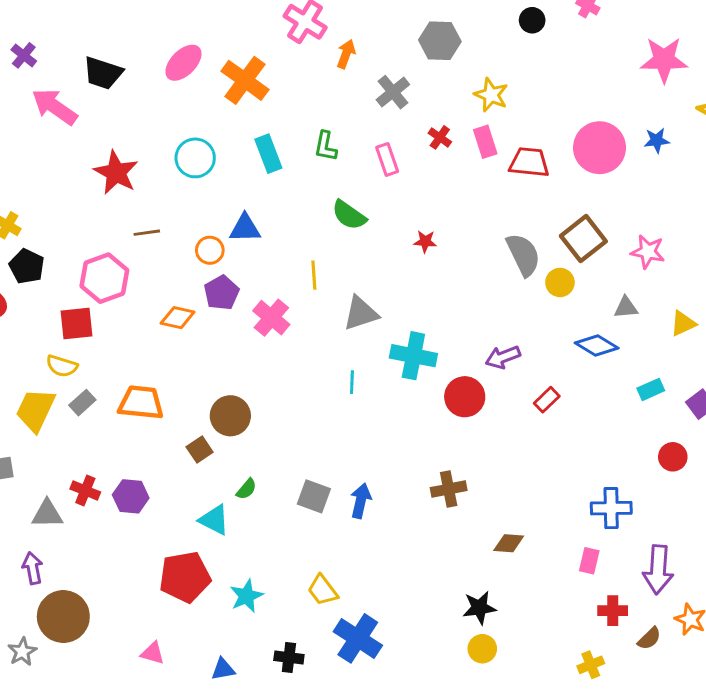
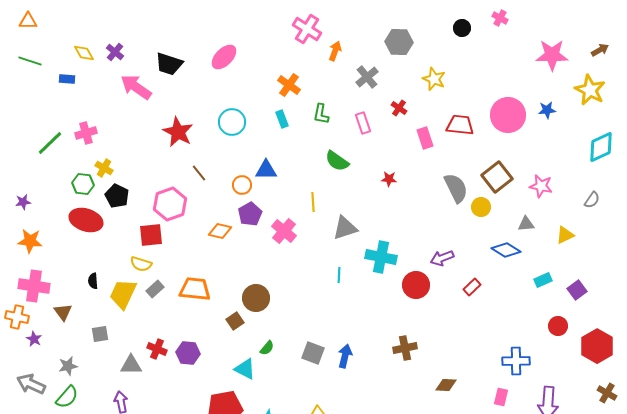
orange cross: (245, 80) -> (289, 85), moved, size x0.7
pink rectangle: (485, 142) -> (425, 138), moved
cyan rectangle: (268, 154) -> (282, 119), size x0.7
brown line: (147, 233) -> (199, 173), turned 60

